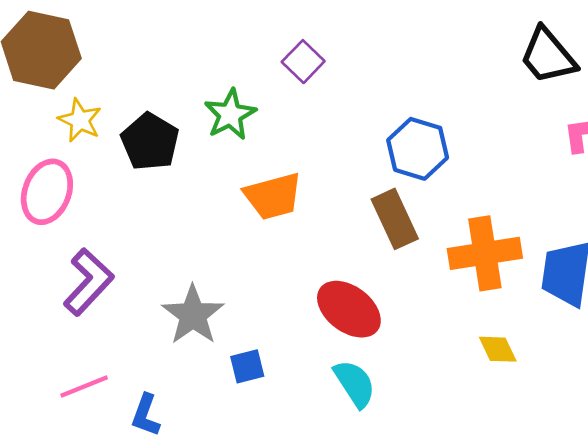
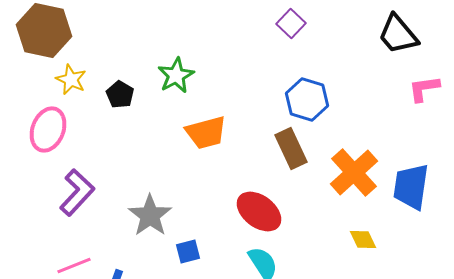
purple square: (303, 62) -> (291, 24), moved
black pentagon: (150, 142) -> (120, 94), size x0.7
orange cross: (485, 253) -> (354, 172), turned -33

